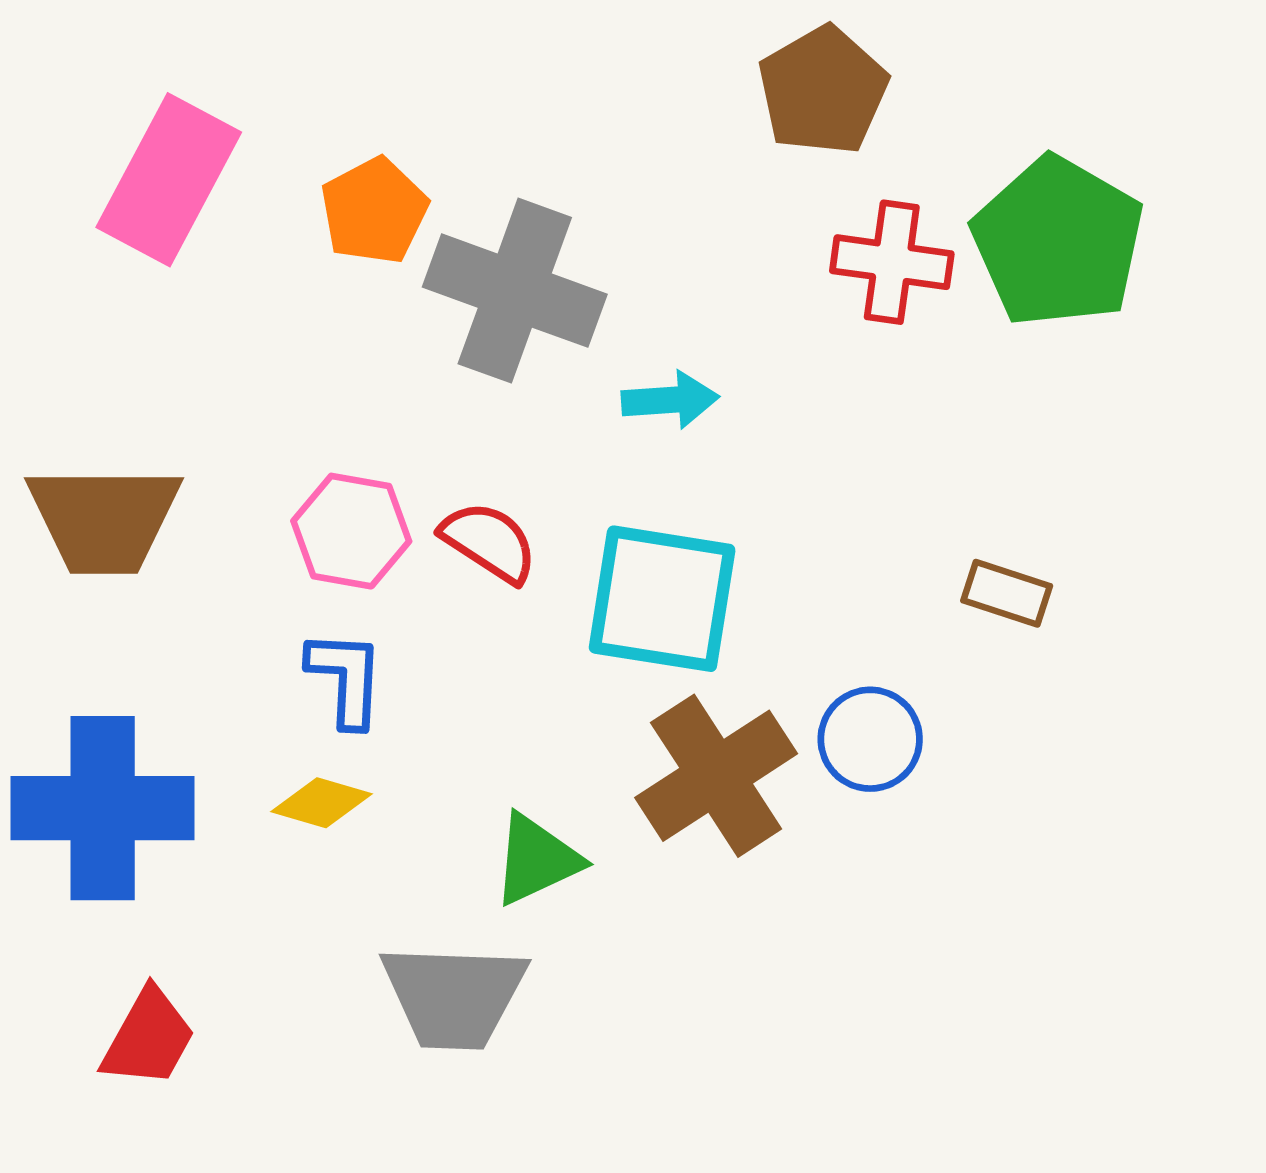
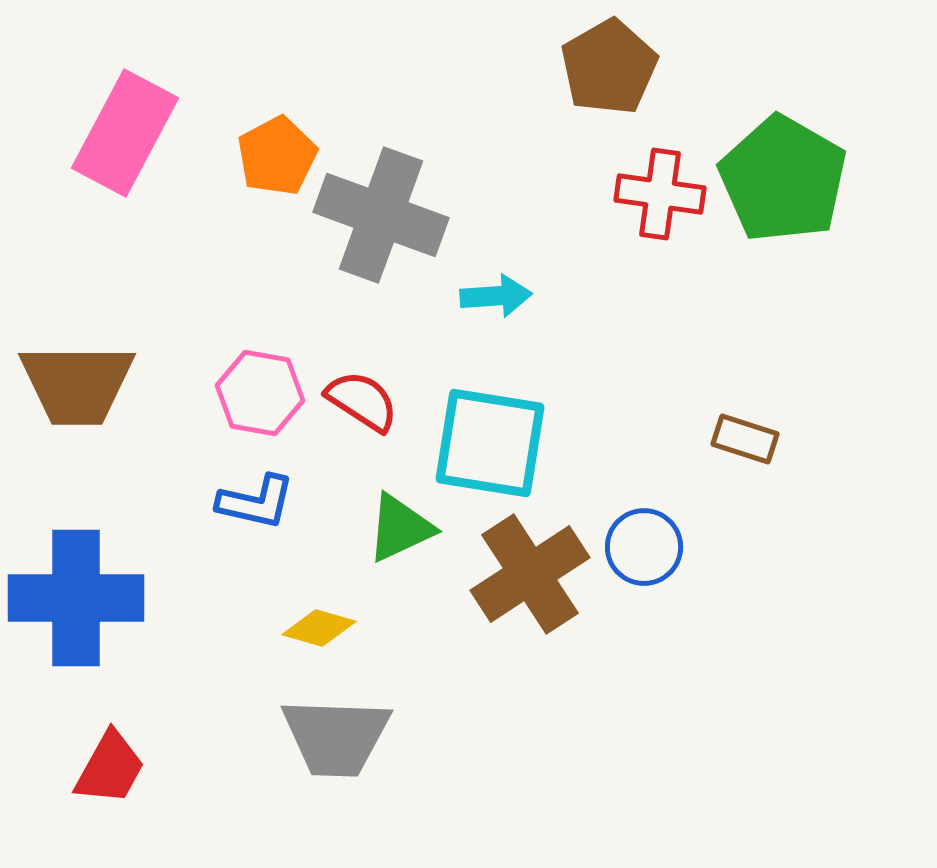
blue L-shape: (346, 678) -> (256, 502), turned 100
yellow diamond: (322, 803) -> (319, 628), moved
green triangle: (536, 859) -> (400, 528), moved

